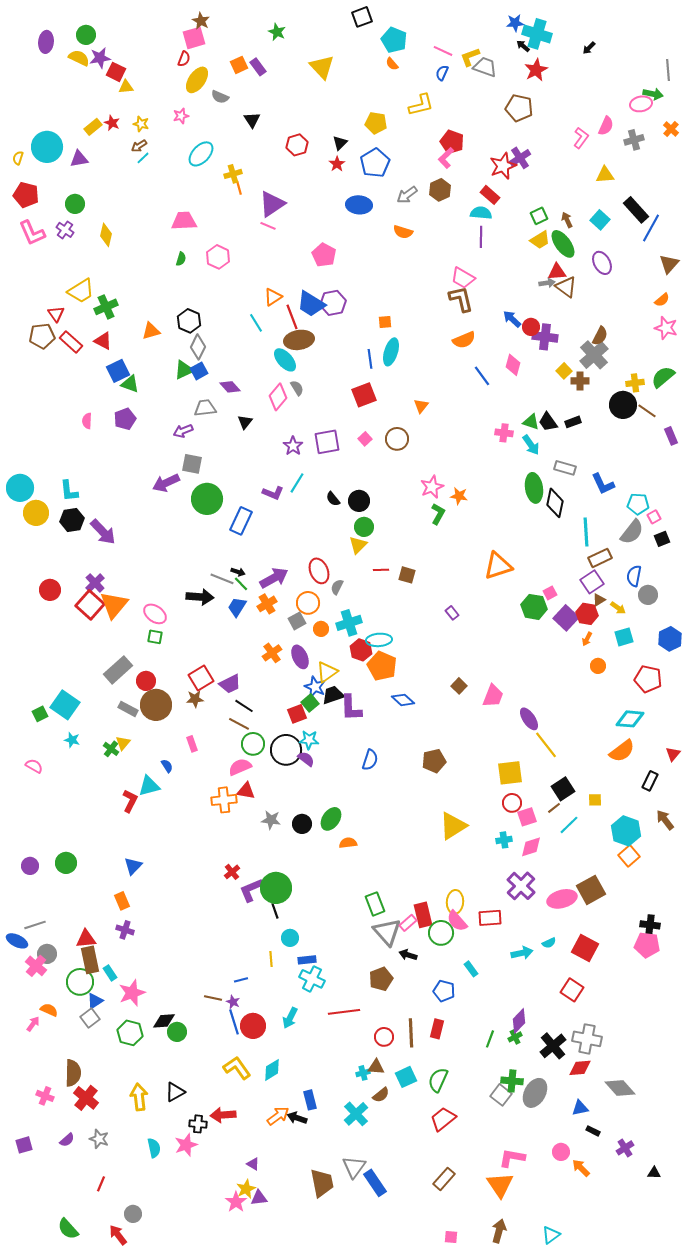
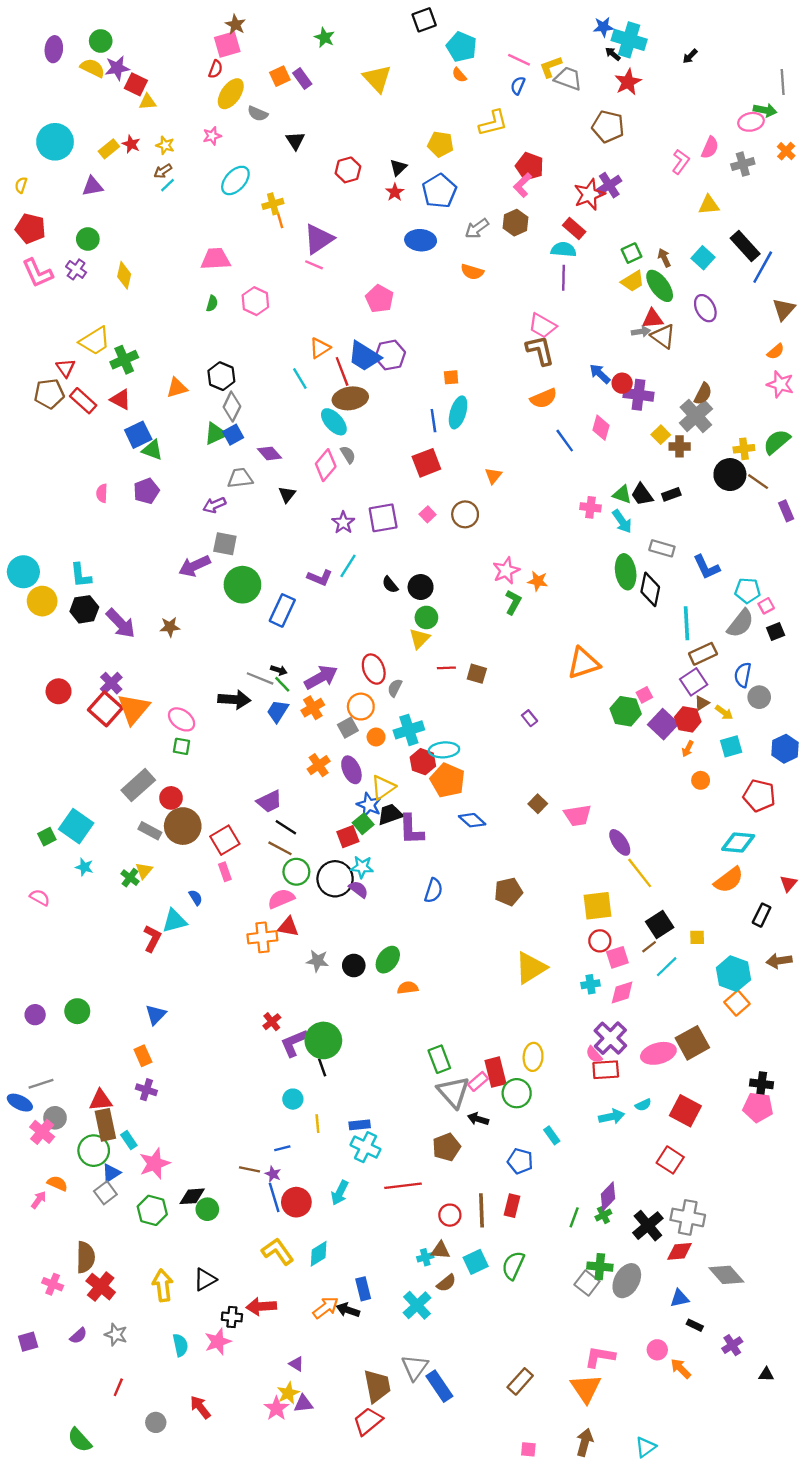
cyan circle: (47, 147) -> (55, 142), moved
red square: (201, 678) -> (225, 840), moved
pink trapezoid: (493, 696) -> (578, 815), turned 60
brown star: (195, 699) -> (170, 627), moved
brown arrow: (665, 820) -> (779, 961), turned -60
red rectangle: (490, 918) -> (606, 1070), moved
pink semicircle: (457, 921) -> (594, 1055), moved, size x0.7
cyan circle: (290, 938) -> (293, 1099), moved
red trapezoid: (443, 1119) -> (368, 1421), moved
red arrow: (118, 1235) -> (200, 1407), moved

